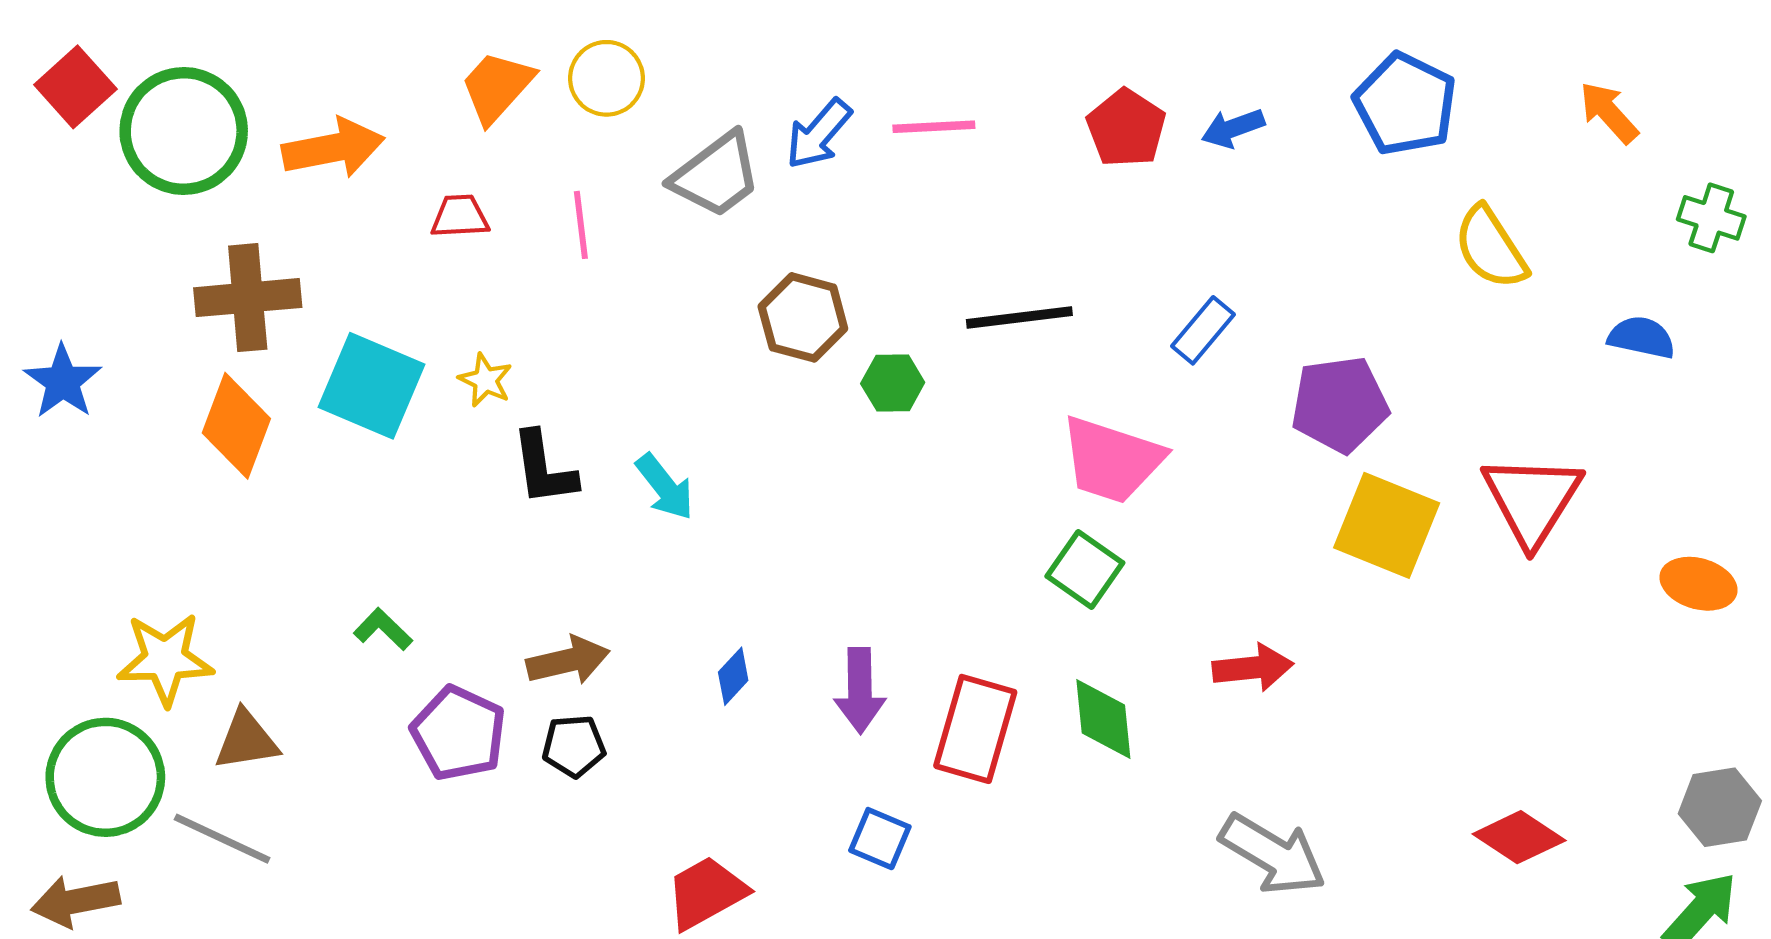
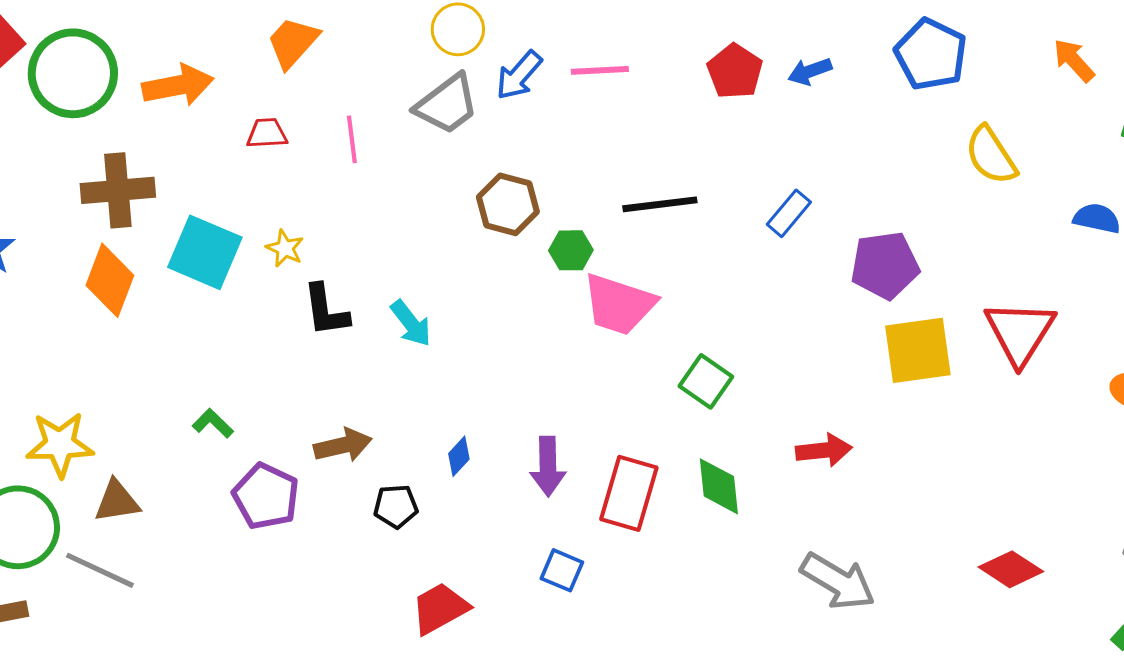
yellow circle: (606, 78) -> (458, 29), moved
pink trapezoid: (1112, 460) -> (619, 304), moved
yellow square: (1387, 525) -> (918, 350), turned -30
black pentagon: (574, 746) -> (396, 506), moved

